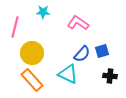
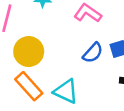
cyan triangle: (68, 74) -> (66, 91), moved

